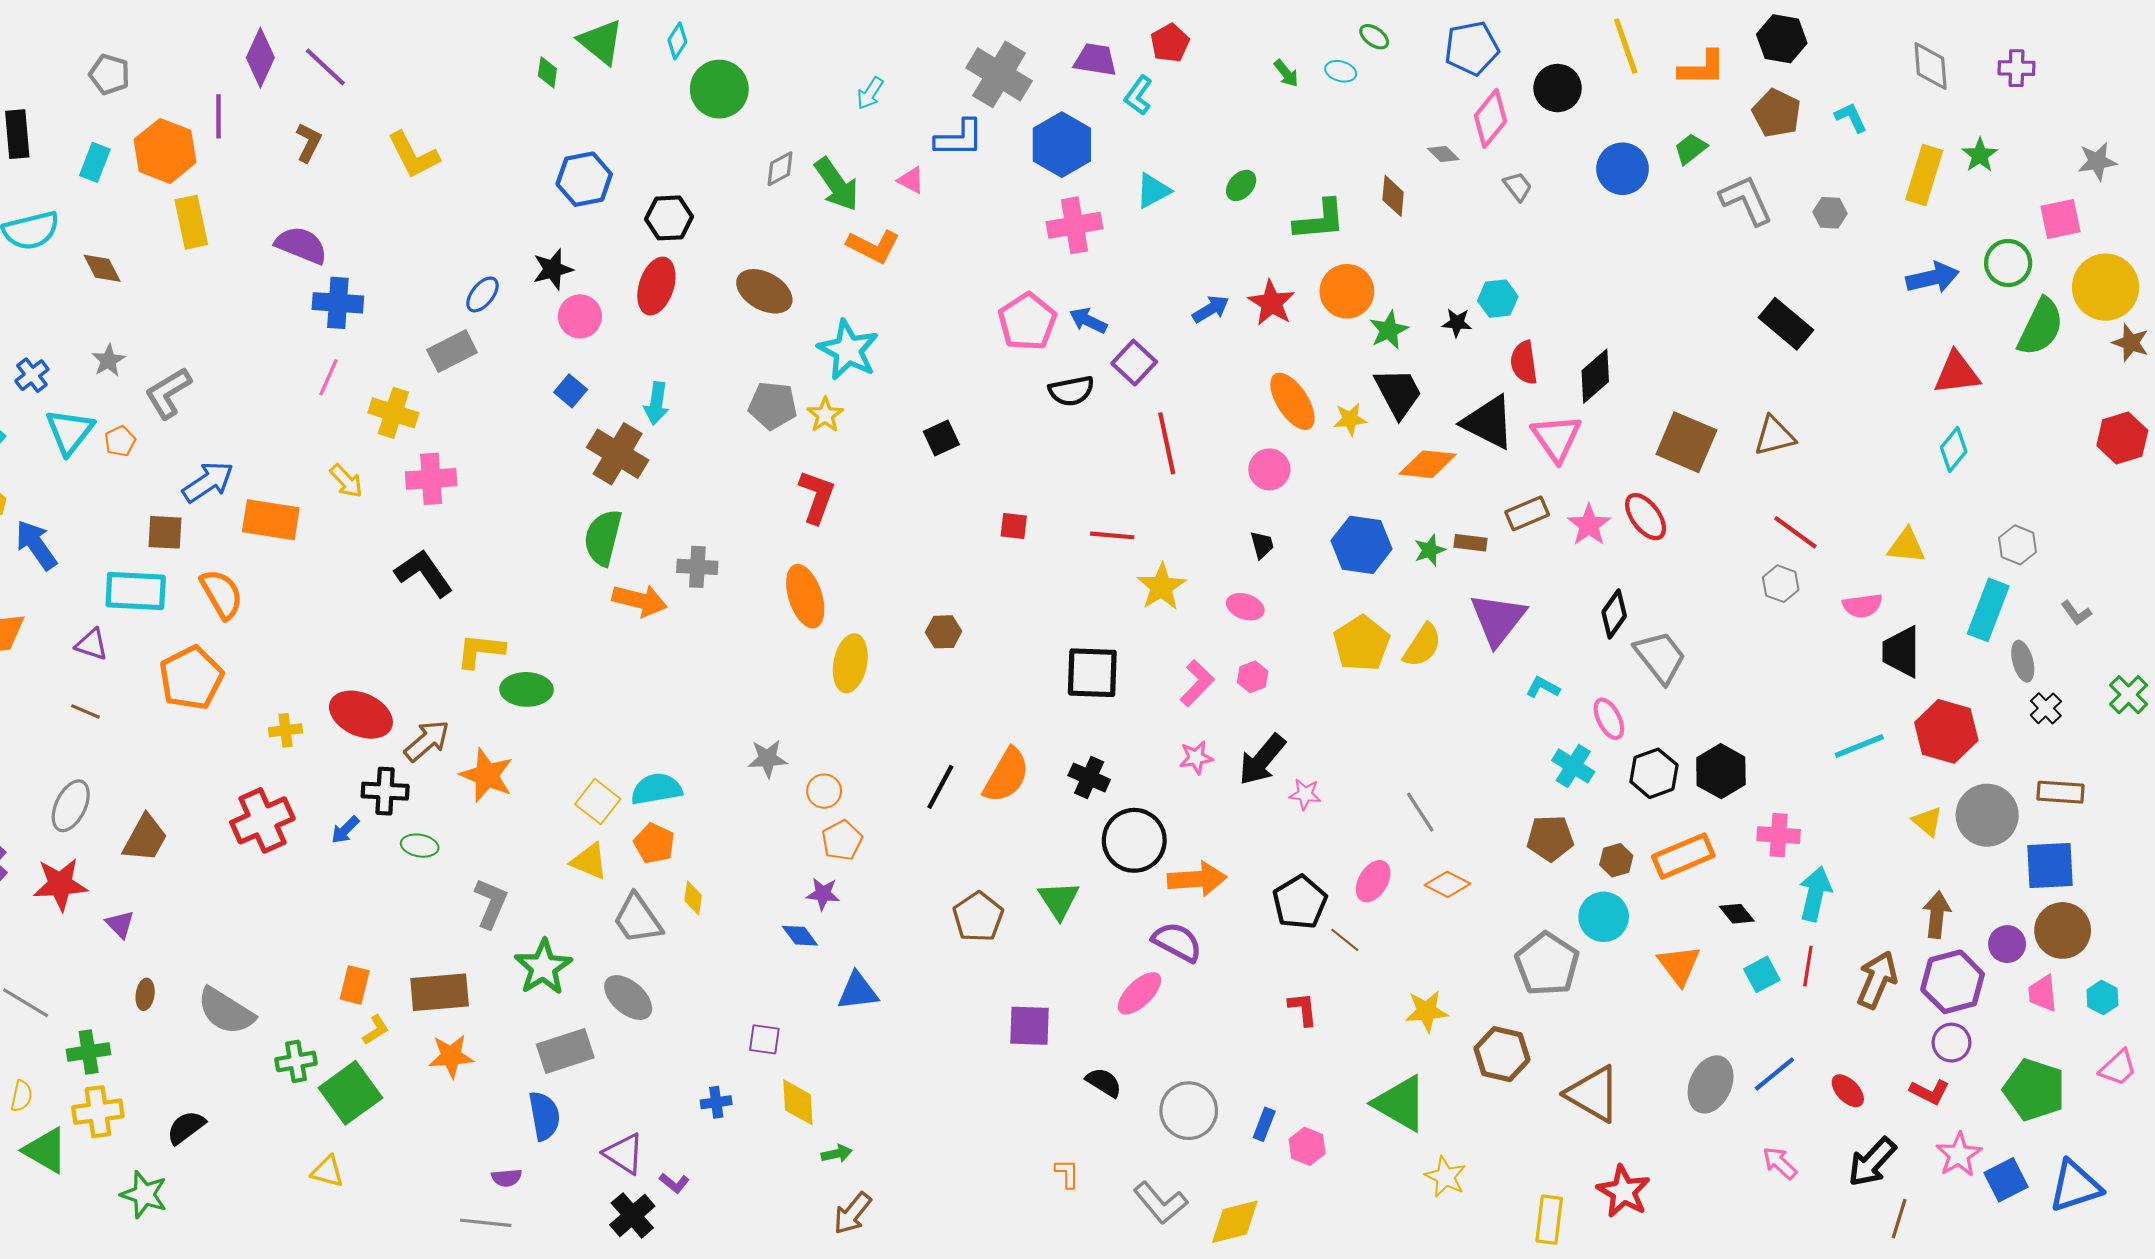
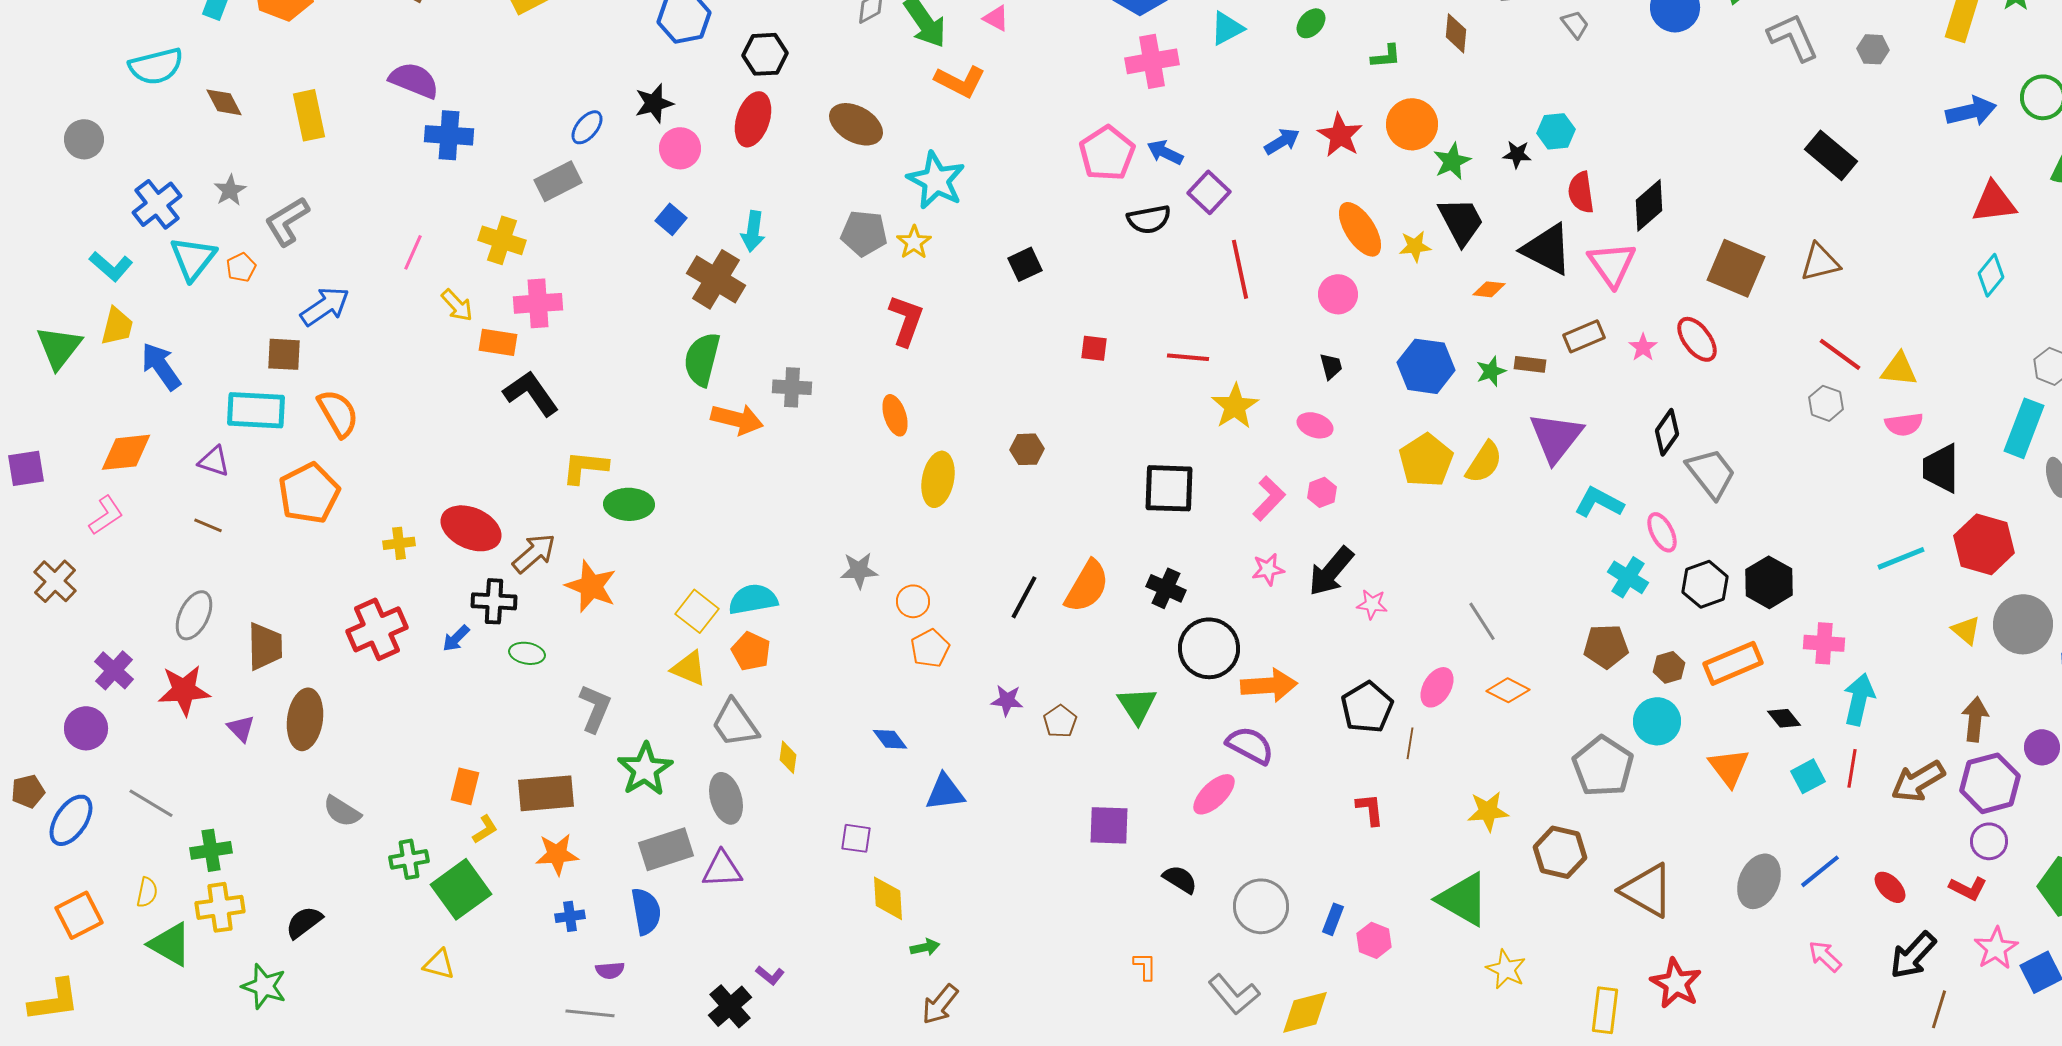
green L-shape: (1320, 220) -> (1386, 56), size x0.6
yellow rectangle: (191, 222) -> (309, 115), moved
blue cross: (32, 375) -> (157, 204), size x1.5
pink line: (328, 377) -> (413, 252), moved
orange diamond: (1428, 464) -> (1489, 289), size x0.6
orange rectangle: (271, 520) -> (498, 342), moved, size x0.7
pink star: (1589, 525) -> (1643, 347), size x0.7
yellow triangle: (1906, 546) -> (1899, 369), moved
orange ellipse: (805, 596) -> (895, 415), size x0.7
cyan L-shape: (1543, 687) -> (1599, 502), size x1.5
brown trapezoid: (145, 838) -> (265, 646), turned -30
purple star: (823, 894) -> (1007, 700), moved
yellow diamond: (693, 898) -> (788, 757), moved
brown pentagon: (978, 917) -> (1060, 721), size x0.7
brown line: (1345, 940) -> (1410, 743), turned 60
brown arrow: (1877, 980) -> (1918, 781), turned -144
brown ellipse: (145, 994) -> (305, 719), moved, size x2.0
gray ellipse: (628, 998) -> (726, 798), turned 33
gray semicircle: (226, 1011) -> (342, 811), size x0.7
blue cross: (716, 1102) -> (570, 916), moved
purple triangle: (624, 1154) -> (722, 869), moved, turned -36

